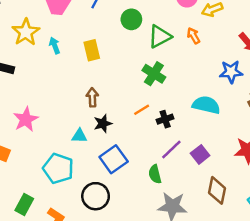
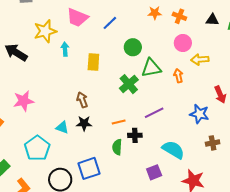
green cross: (154, 74) -> (129, 84), moved
brown arrow: (92, 97) -> (82, 100), turned -35
cyan semicircle: (206, 105) -> (173, 150), moved
purple line: (171, 150) -> (154, 113), moved
blue square: (114, 159) -> (89, 168), moved
green semicircle: (155, 174) -> (117, 147), moved

